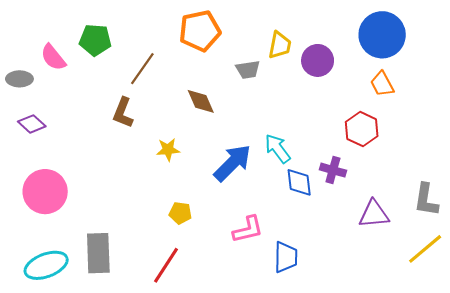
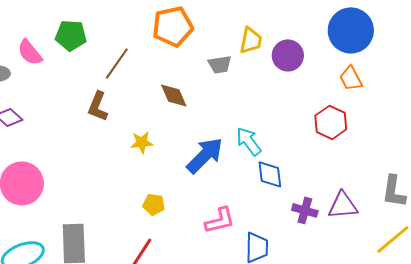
purple cross: (333, 170) -> (305, 210), moved

